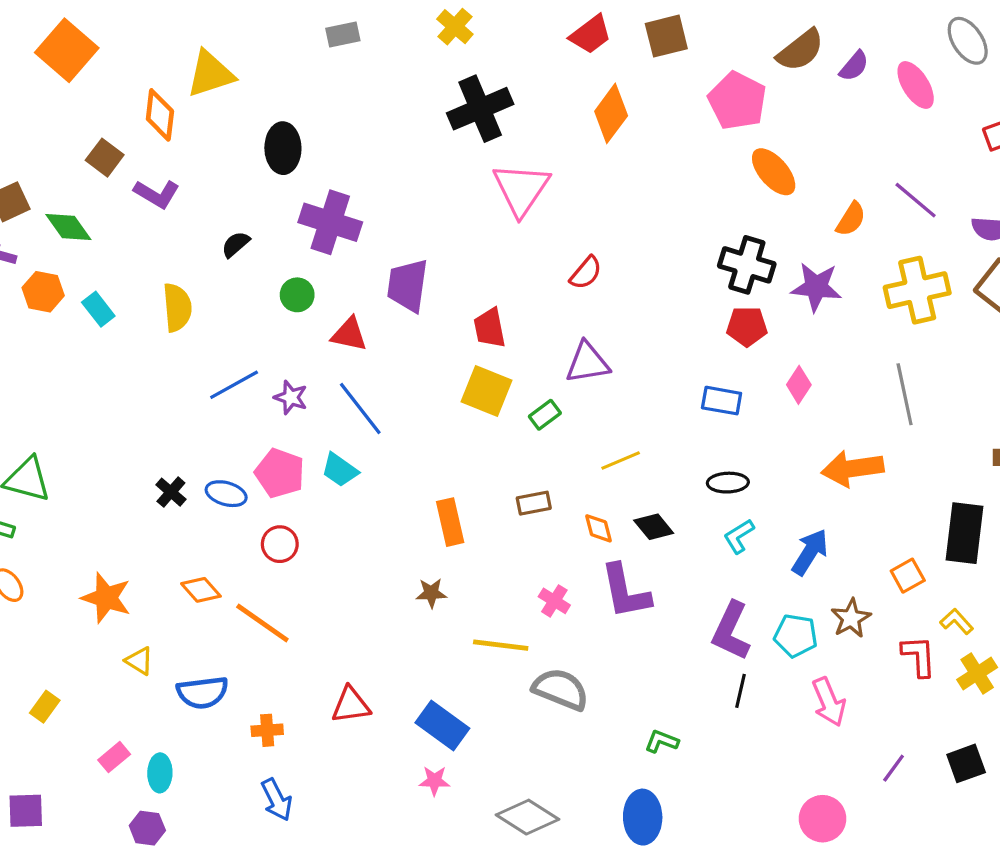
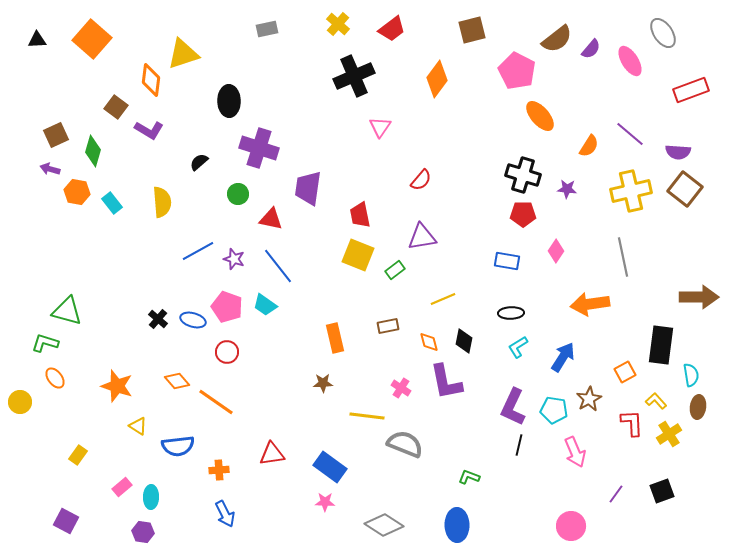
red trapezoid: (591, 35) -> (392, 29), moved
pink triangle: (521, 189) -> (380, 127), size x0.6
green diamond: (68, 227) -> (93, 151), turned 52
purple star: (816, 287) -> (567, 189), size x0.6
black diamond: (654, 527) -> (464, 341), turned 50
purple square: (26, 811) -> (66, 521), turned 30

